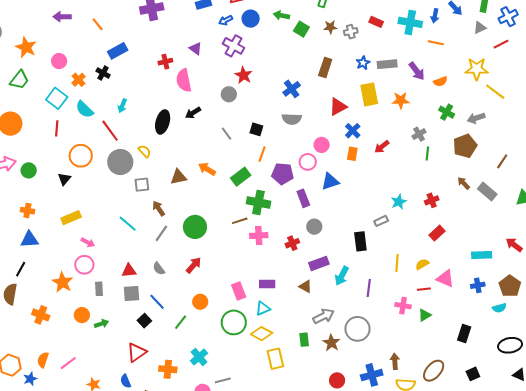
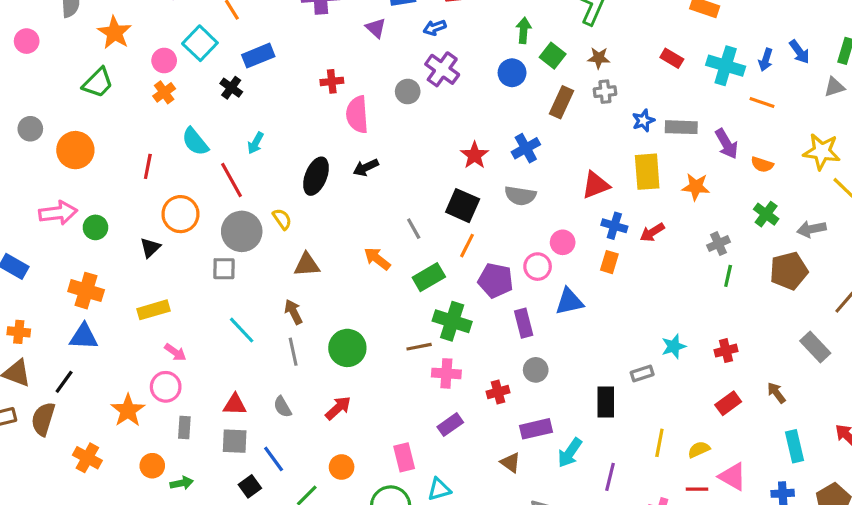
green arrow: (281, 15) -> (524, 30), turned 77
blue circle: (251, 19) -> (512, 73), moved
gray cross: (351, 32) -> (605, 92), moved
purple triangle: (196, 48) -> (376, 28), moved
brown rectangle: (325, 67) -> (561, 102), moved
red star: (244, 75) -> (475, 155), moved
orange cross: (78, 80) -> (164, 92), moved
orange semicircle: (440, 81) -> (762, 165), turned 32
gray circle: (229, 94) -> (408, 92), moved
cyan square: (57, 98) -> (200, 43), moved
black square: (256, 129) -> (463, 206), size x1.5
blue cross: (353, 131) -> (614, 226), turned -35
gray line: (227, 134) -> (414, 229), moved
red arrow: (382, 147) -> (652, 232), moved
brown triangle: (178, 177) -> (307, 265), moved
brown arrow: (464, 183) -> (776, 393), moved
gray square: (142, 185) -> (224, 269), moved
orange cross: (27, 211) -> (86, 291), size x1.5
gray line: (161, 233) -> (293, 352), turned -54
cyan rectangle: (482, 255) -> (795, 446), turned 72
purple rectangle: (267, 284) -> (450, 425), moved, turned -42

